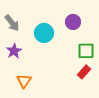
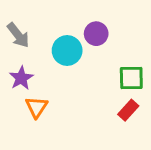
purple circle: (73, 22) -> (96, 34), moved
orange triangle: (24, 81) -> (36, 107), moved

